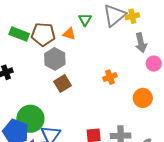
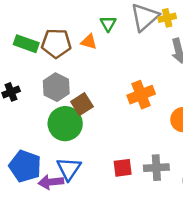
gray hexagon: (55, 59) -> (56, 87), moved
orange cross: (110, 77) -> (141, 95), size x1.5
green circle: (30, 119) -> (65, 124), moved

